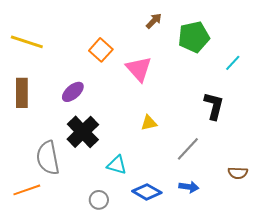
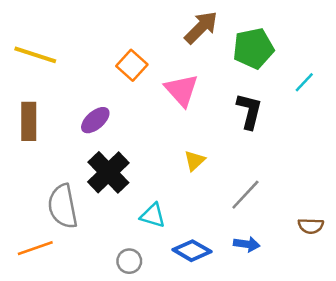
brown arrow: (154, 21) -> (201, 27), size x1.6
black L-shape: (214, 106) -> (249, 111), moved
yellow triangle: (149, 123) -> (195, 161), turned -30

